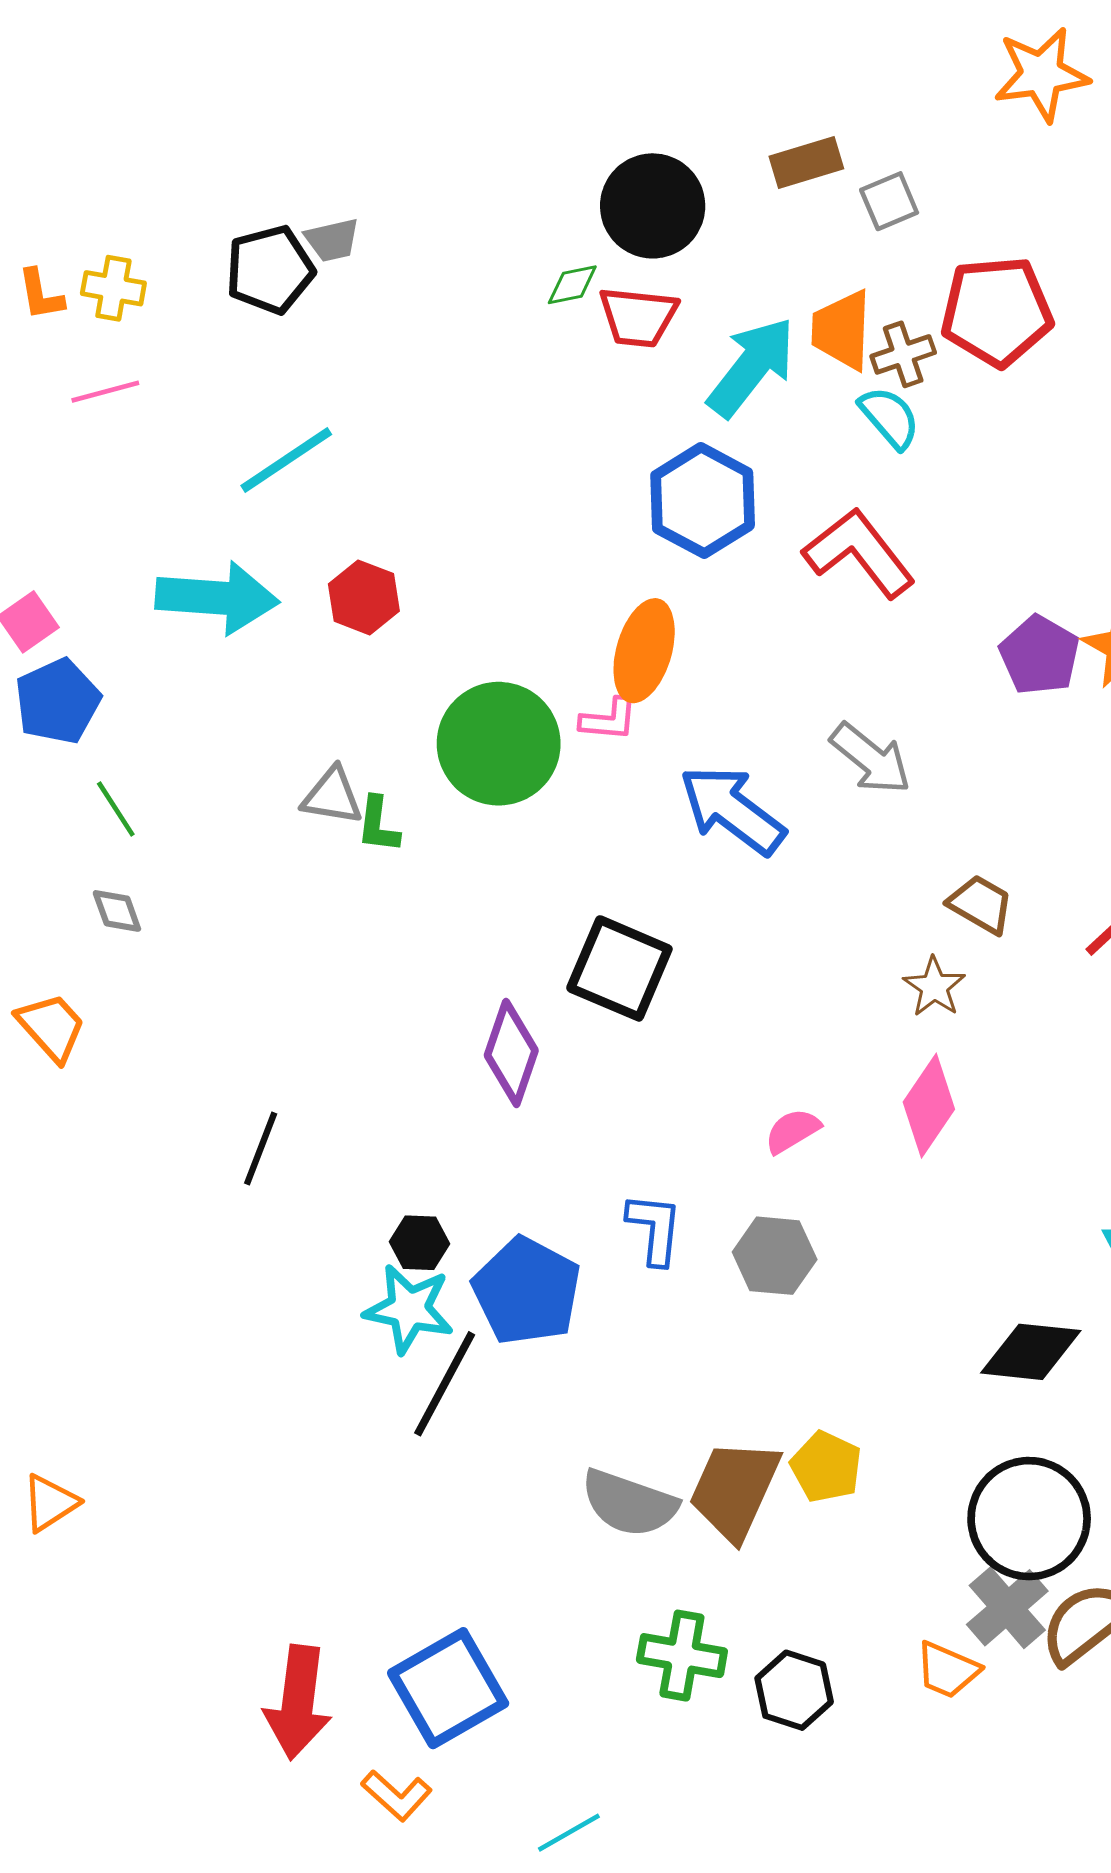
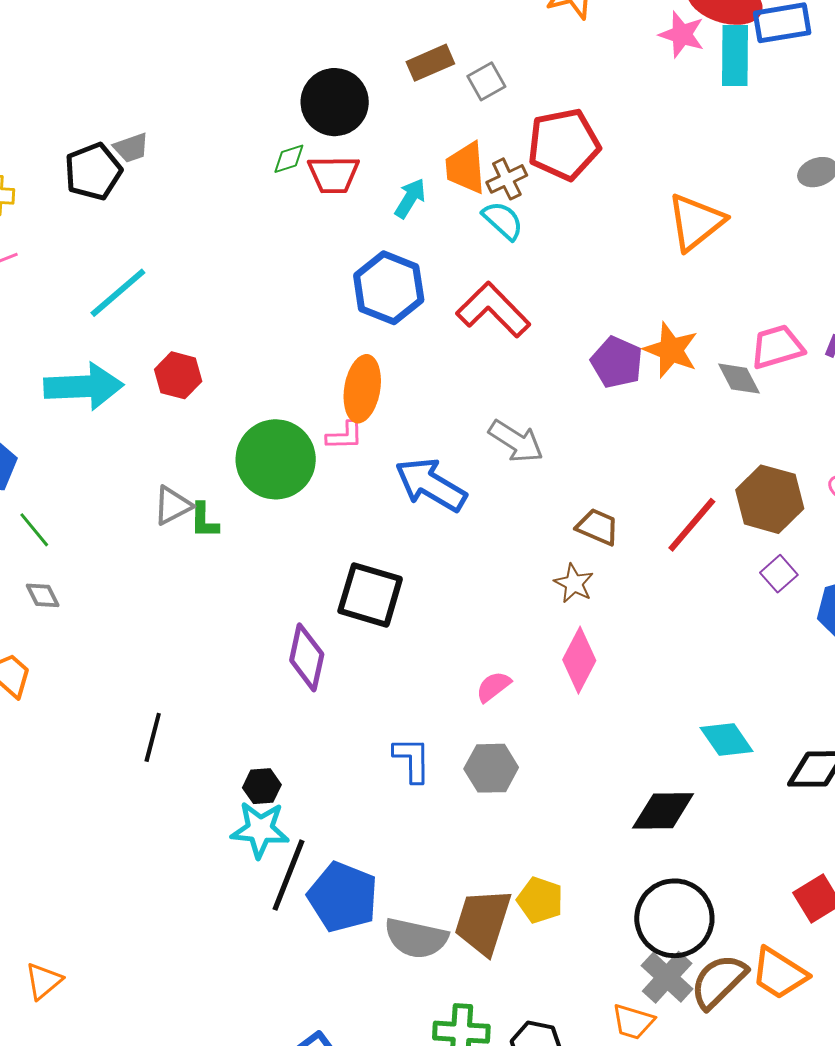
cyan arrow: (751, 367) -> (410, 198), size x0.6
gray triangle: (332, 796) -> (173, 505), turned -30
blue pentagon: (527, 1291) -> (343, 897), moved

